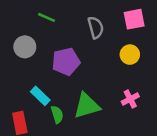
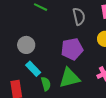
gray circle: (25, 47) -> (26, 45), moved
purple pentagon: (66, 62) -> (72, 49), moved

